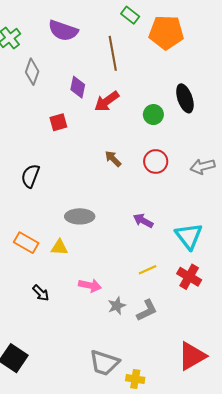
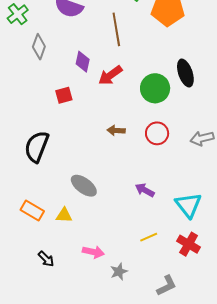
green circle: (153, 115) -> (155, 88), size x1.5
brown arrow: (113, 159) -> (116, 130), turned -42
black semicircle: (30, 176) -> (37, 147), size x1.4
gray ellipse: (80, 216) -> (84, 186), turned 36
gray L-shape: (147, 310) -> (167, 286), moved

